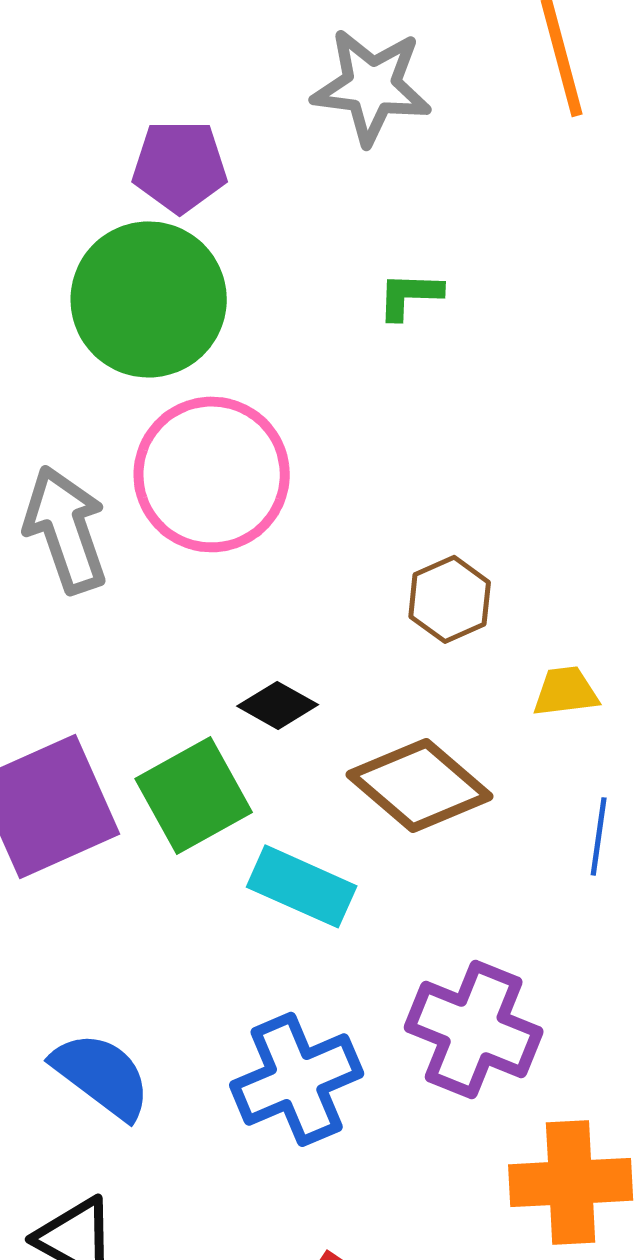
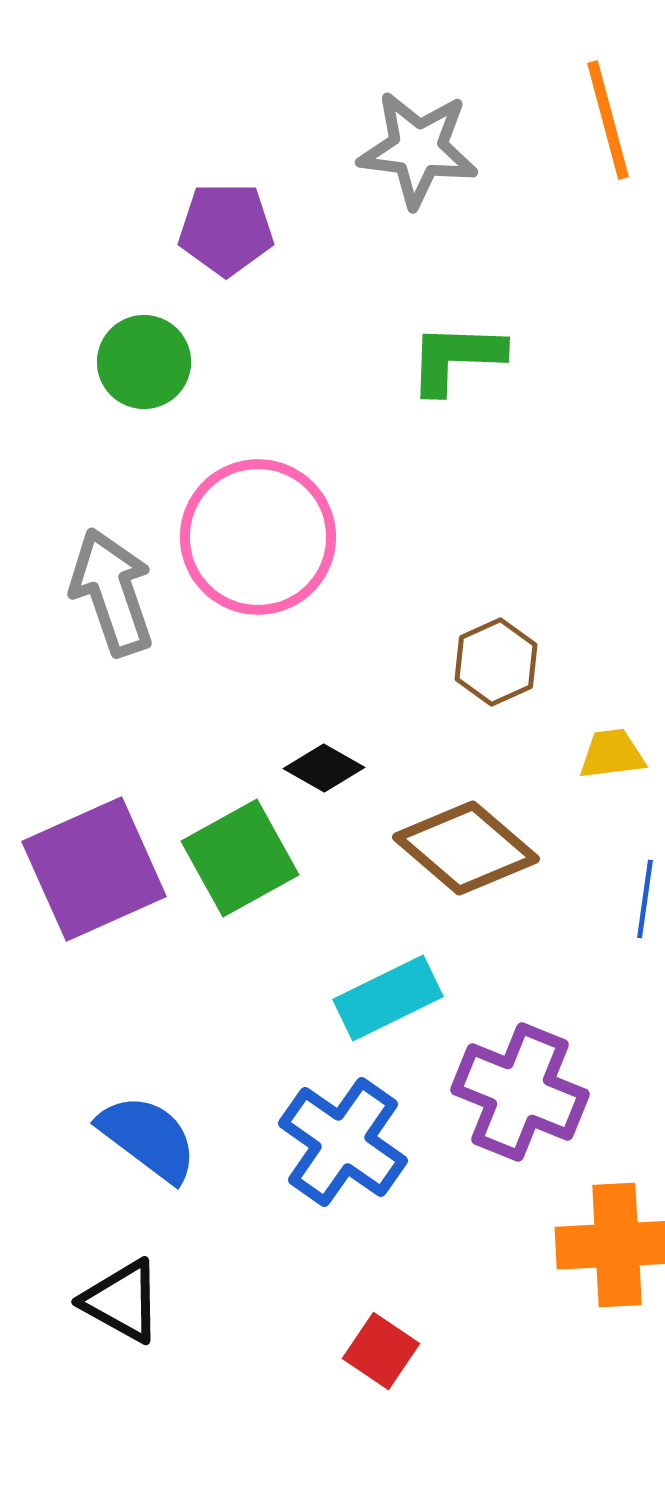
green L-shape: (410, 295) -> (456, 358), size x1.5
green circle: (149, 299) -> (144, 362), moved, size x0.6
cyan rectangle: (302, 886) -> (388, 998), moved, turned -50
blue cross: (297, 1079) -> (343, 1142), turned -32

